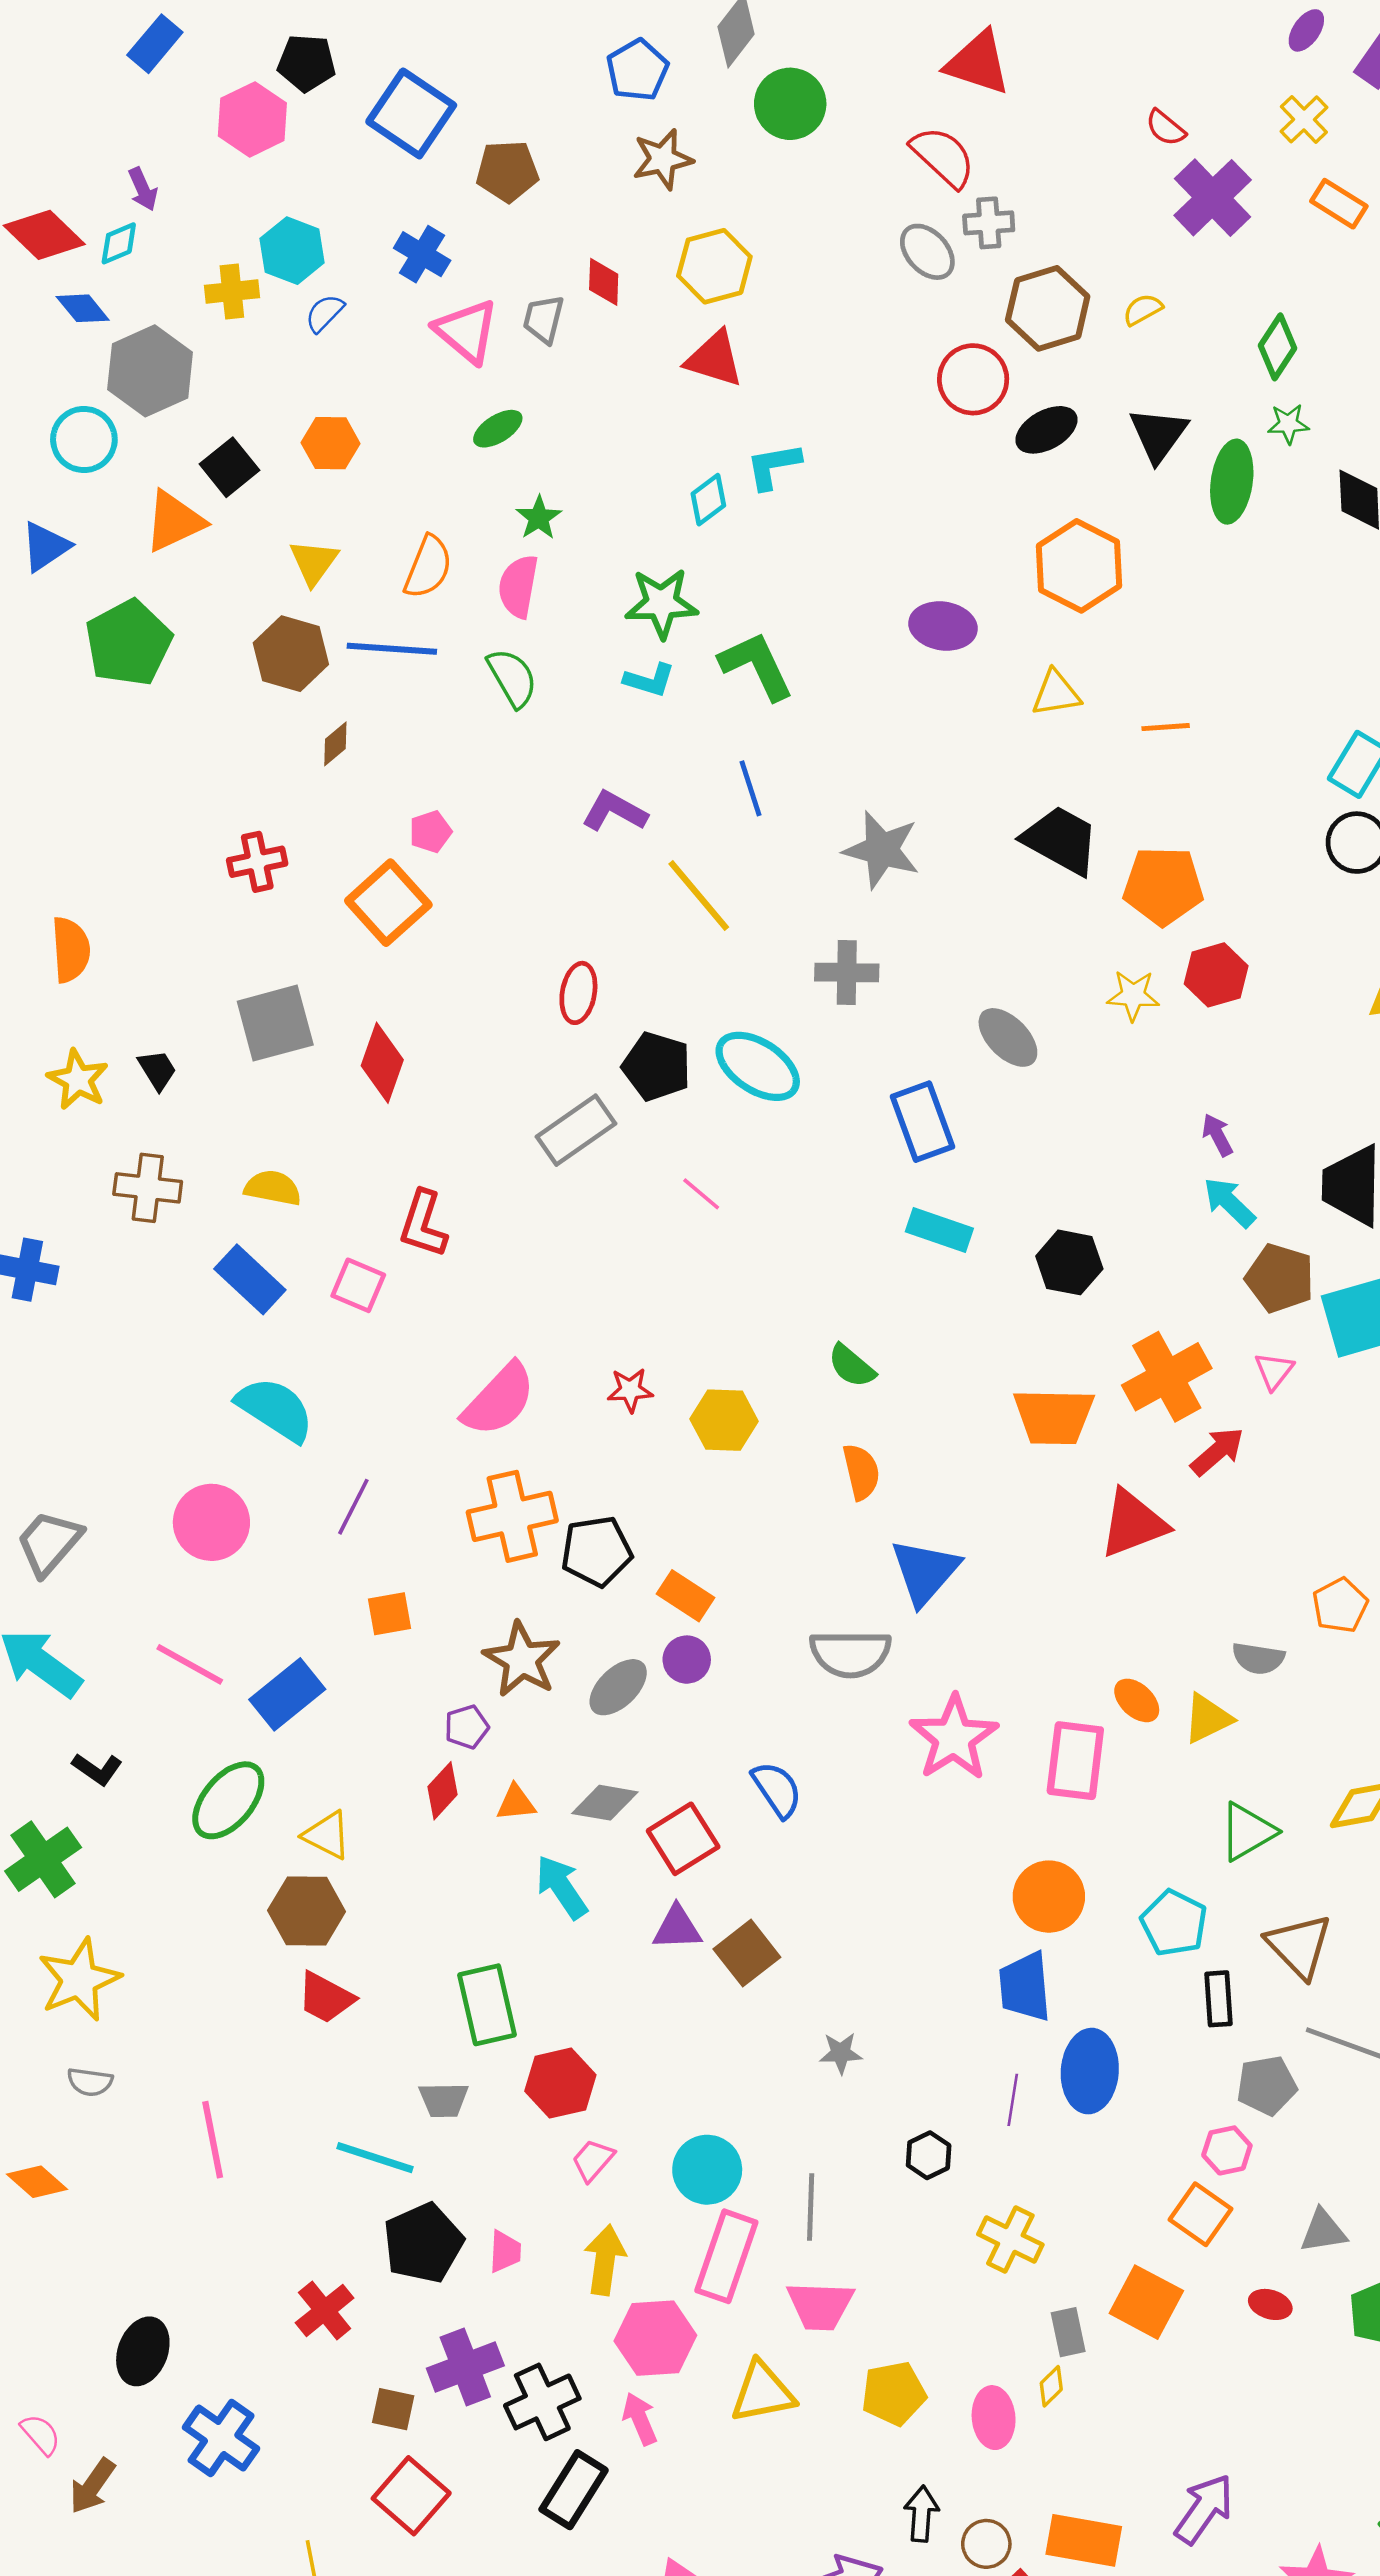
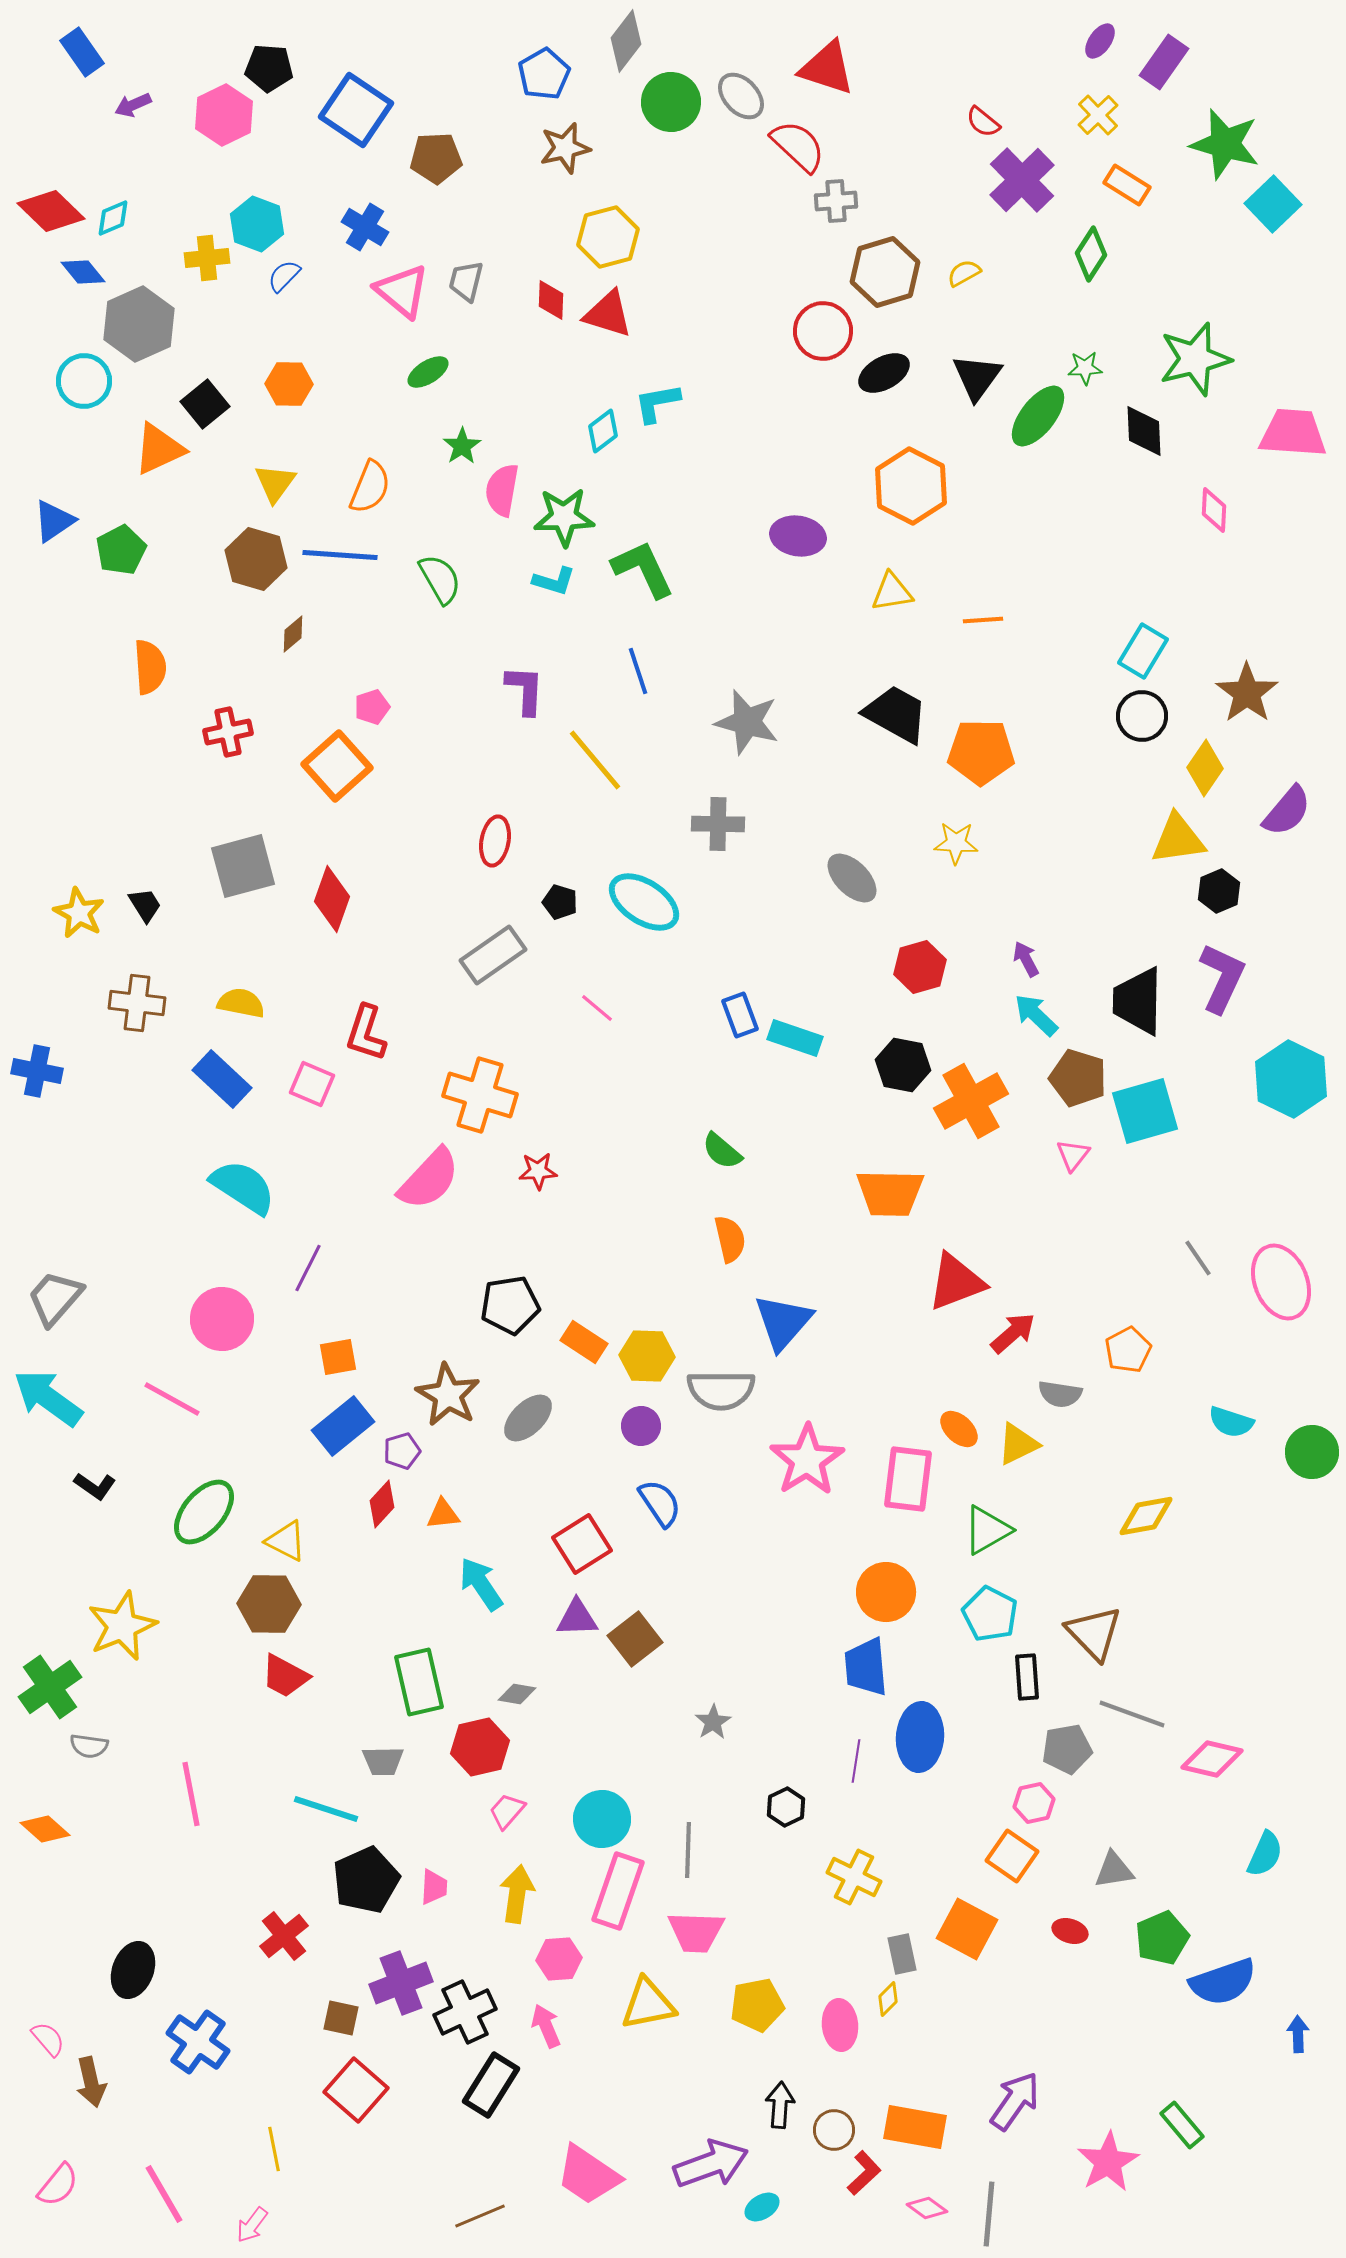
blue rectangle: (155, 44) -> (82, 52), moved, turned -75
purple arrow: (143, 189) -> (133, 105), moved, turned 90
gray ellipse: (927, 252) -> (741, 96), moved
red diamond: (604, 282) -> (551, 300), moved
green diamond: (1277, 347) -> (1091, 254), moved
green ellipse: (1232, 482) -> (1038, 416), turned 30
blue triangle: (45, 547) -> (54, 521), moved
pink semicircle: (518, 586) -> (502, 490), moved
green pentagon: (128, 643) -> (121, 550), size x0.7
purple L-shape: (615, 811) -> (525, 690), turned 64
orange semicircle: (71, 950) -> (150, 667), moved
red hexagon: (1216, 975) -> (920, 967), moved
black pentagon: (657, 1066) -> (560, 902), size x0.6
blue rectangle: (923, 1122) -> (740, 1015), moved, size x0.7
orange cross: (1167, 1377) -> (971, 1101), moved
yellow hexagon: (724, 1420) -> (647, 1356), moved
red arrow: (1217, 1451) -> (1013, 1333), moved
orange cross: (512, 1516) -> (480, 1095), moved, turned 30
pink circle: (211, 1522) -> (222, 1319), moved
purple circle: (687, 1660) -> (641, 1426), moved
blue rectangle: (287, 1694) -> (343, 1426), moved
gray diamond: (605, 1803) -> (517, 1694), moved, size x0.7
green triangle: (1247, 1832) -> (987, 1530), moved
green cross: (43, 1859) -> (50, 1687), moved
yellow star: (79, 1980) -> (122, 1626), moved
gray star: (841, 2053) -> (713, 1722), turned -30
pink hexagon: (655, 2338) -> (559, 1959), size x0.7
brown arrow: (92, 2486) -> (91, 2082), turned -48

